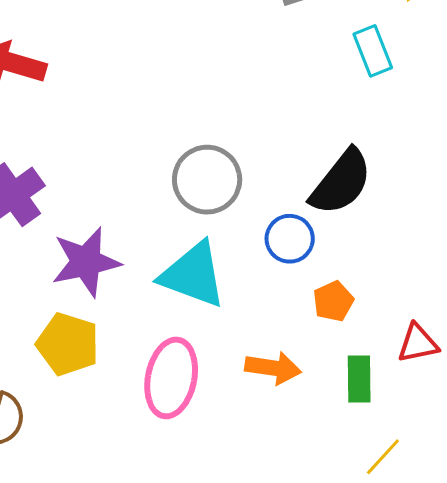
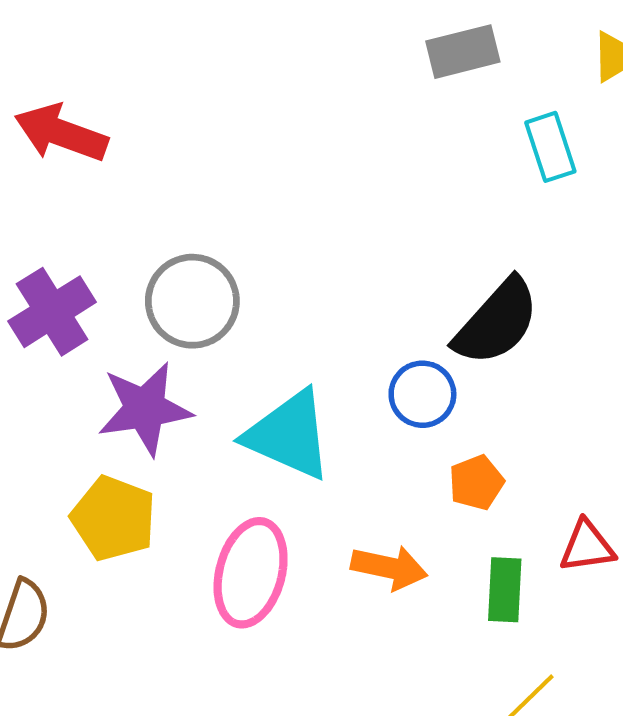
gray circle: (207, 180) -> (192, 301), moved

